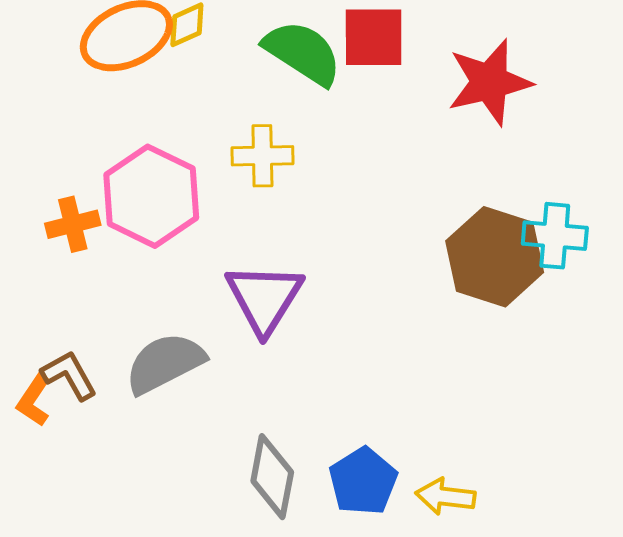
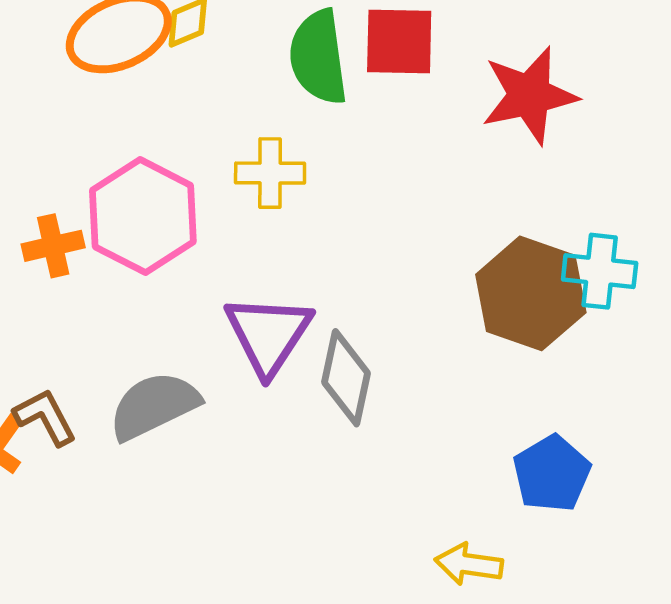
green semicircle: (303, 53) -> (318, 57), turned -132
gray diamond: (272, 477) -> (346, 378), moved
blue pentagon: (363, 481) -> (552, 474), moved

